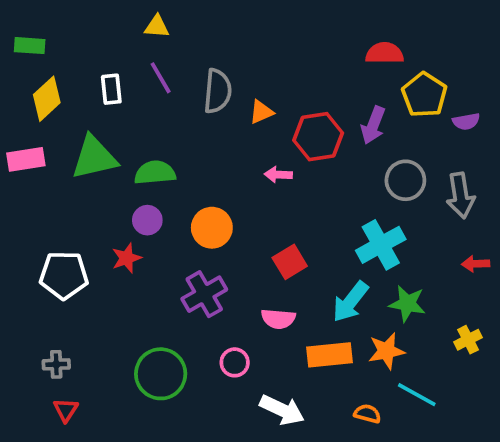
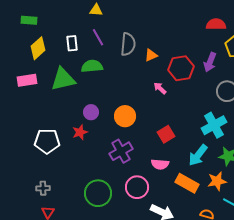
green semicircle: (155, 173) -> (92, 66), moved
pink arrow: (278, 175) -> (160, 88), turned 40
orange rectangle: (330, 355) -> (187, 183), turned 35
pink circle: (235, 362) -> (137, 187), size x1.5

